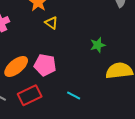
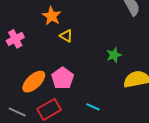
pink pentagon: (45, 65) -> (63, 78), turned 30

